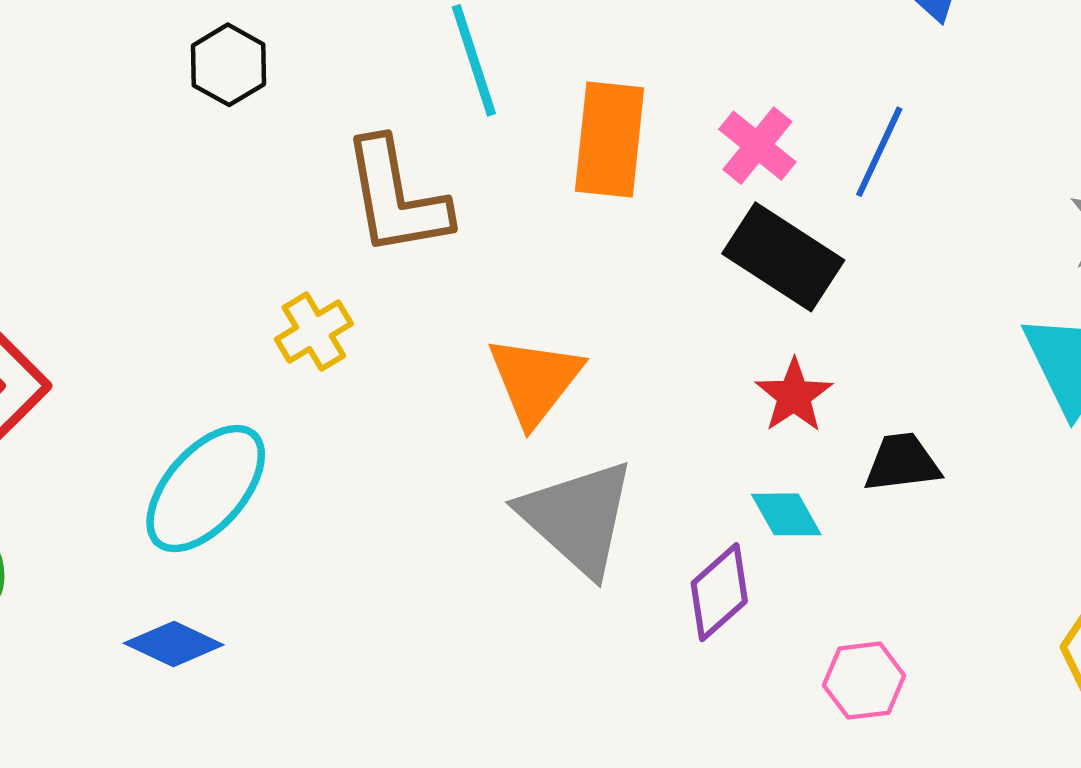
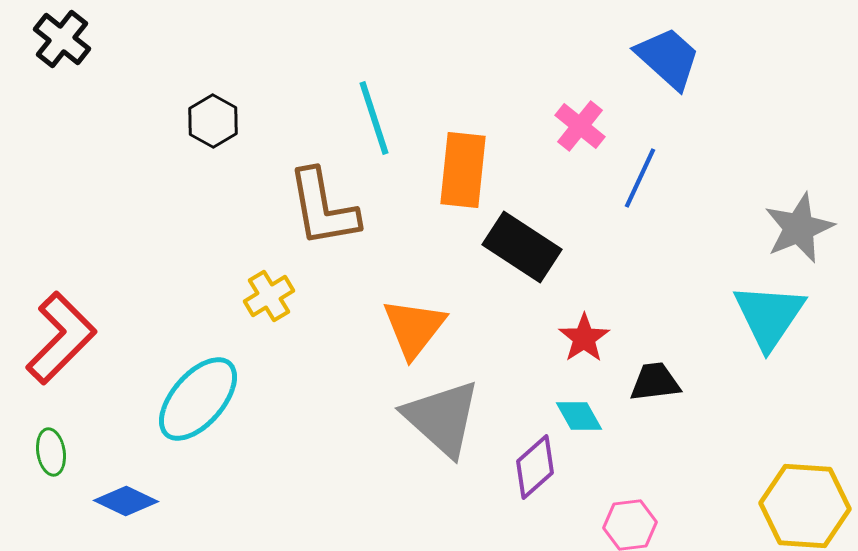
pink cross: (757, 146) -> (580, 126), moved
black rectangle: (783, 257) -> (522, 247), moved
blue diamond: (174, 644) -> (126, 501), moved

